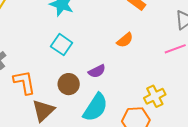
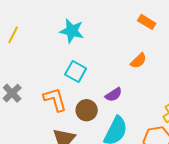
orange L-shape: (24, 82) -> (55, 99), moved

